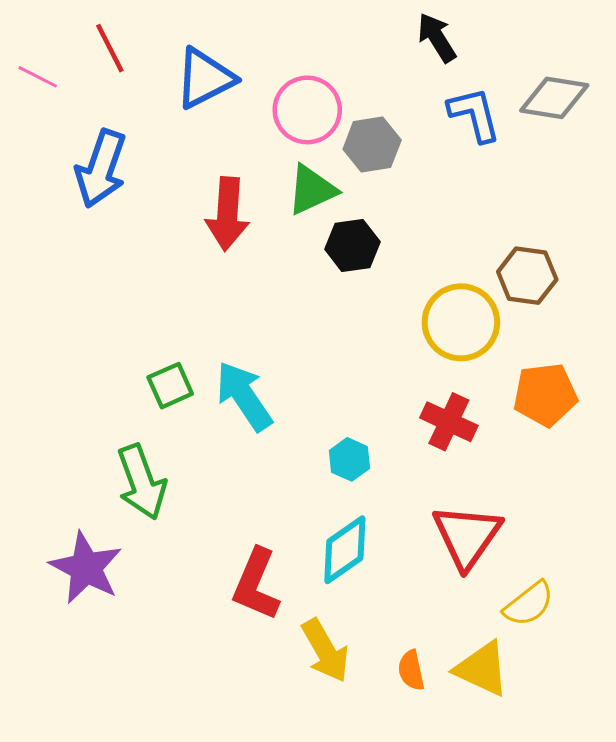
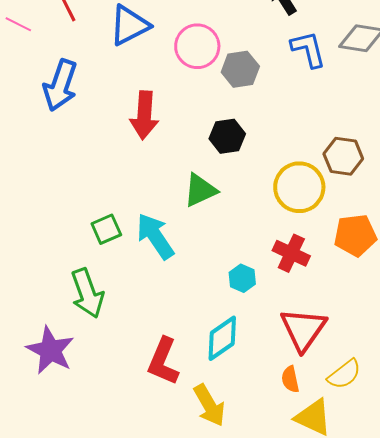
green triangle: (312, 190) -> (200, 190), moved
cyan hexagon: (349, 459) -> (242, 278), moved
orange semicircle: (411, 670) -> (290, 379), moved

